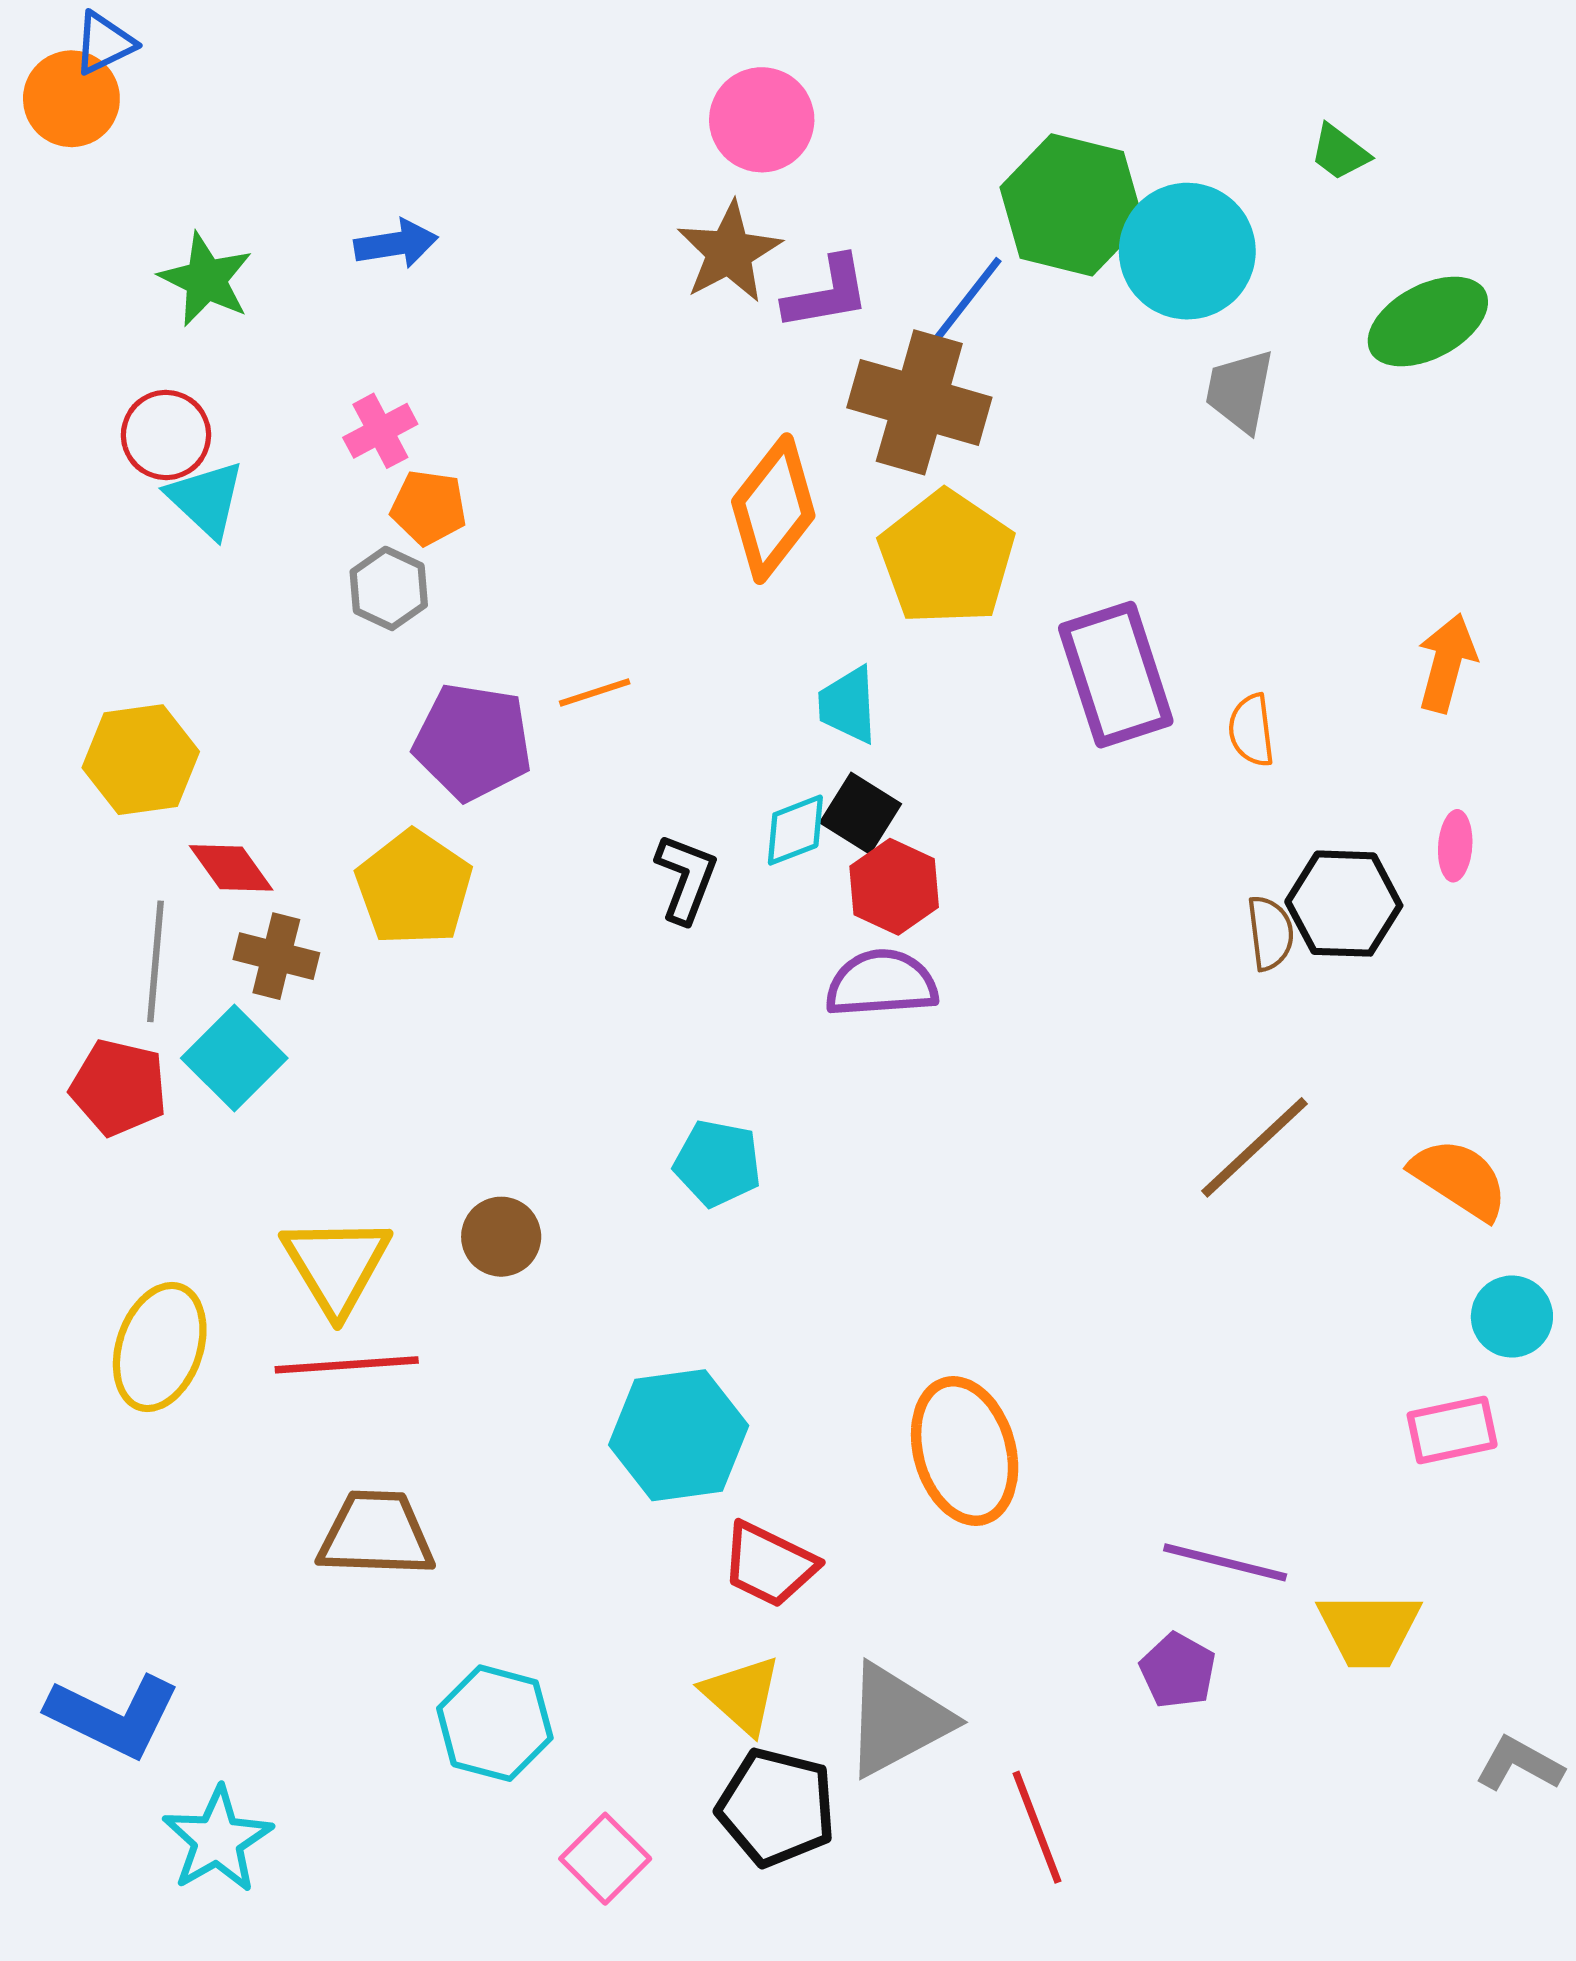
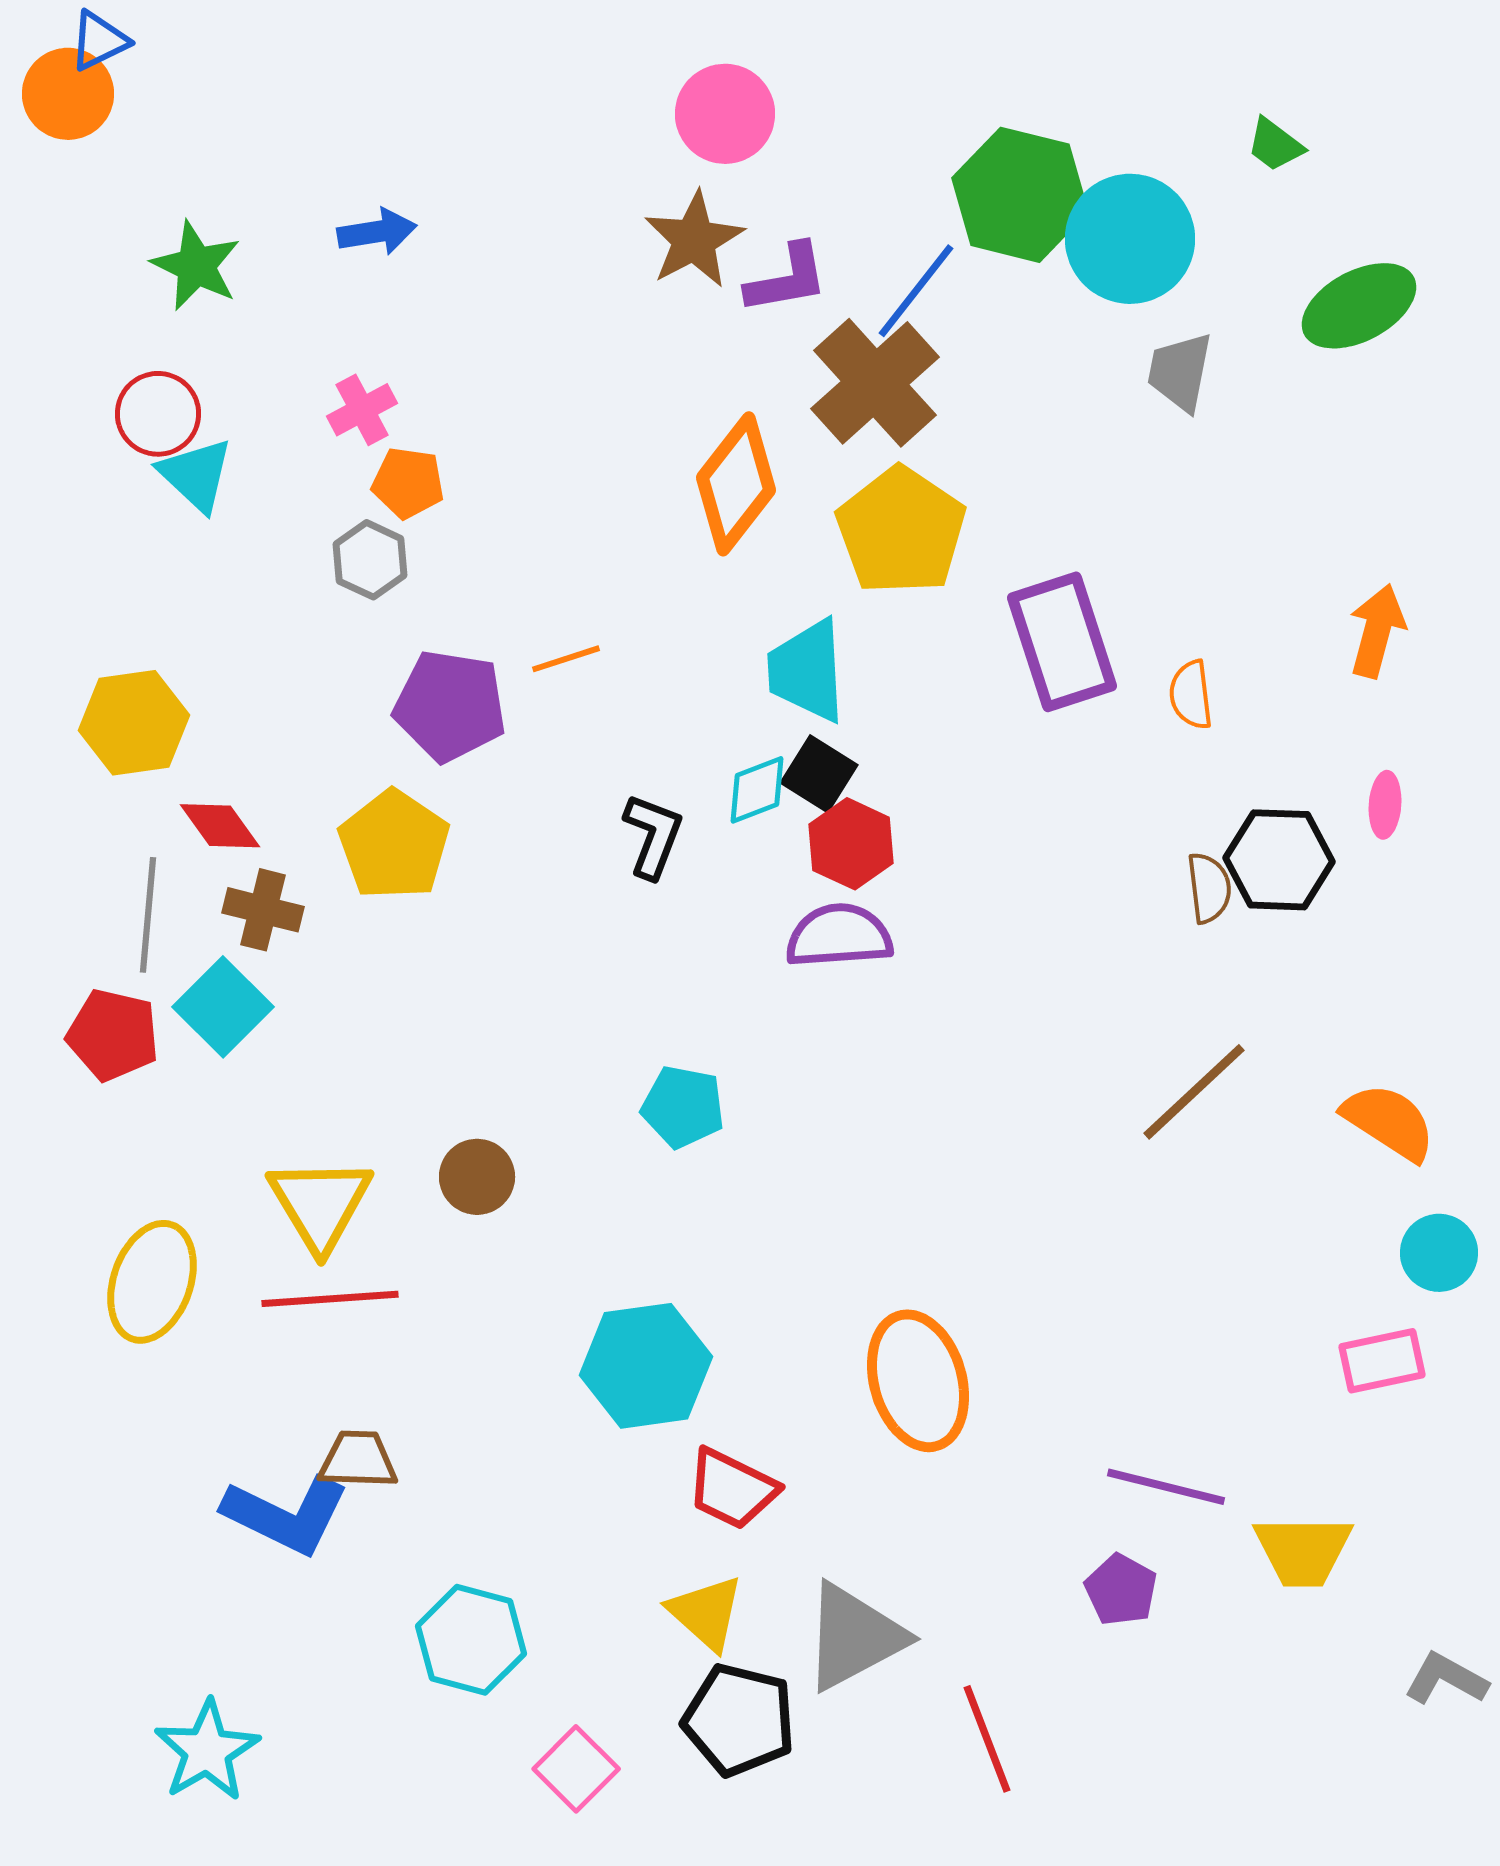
brown cross: (919, 402) -> (875, 383), turned 32
cyan trapezoid: (848, 705) -> (807, 671), size x1.4
brown trapezoid: (376, 1534) -> (358, 1460), size x0.7
blue L-shape: (113, 1716) -> (286, 1515), moved

